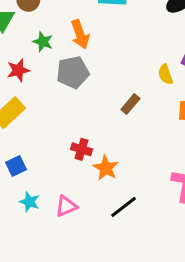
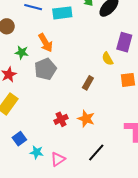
red cross: (82, 149) -> (61, 119), turned -32
orange star: (106, 168) -> (86, 119), moved
cyan star: (29, 202) -> (37, 152), moved

